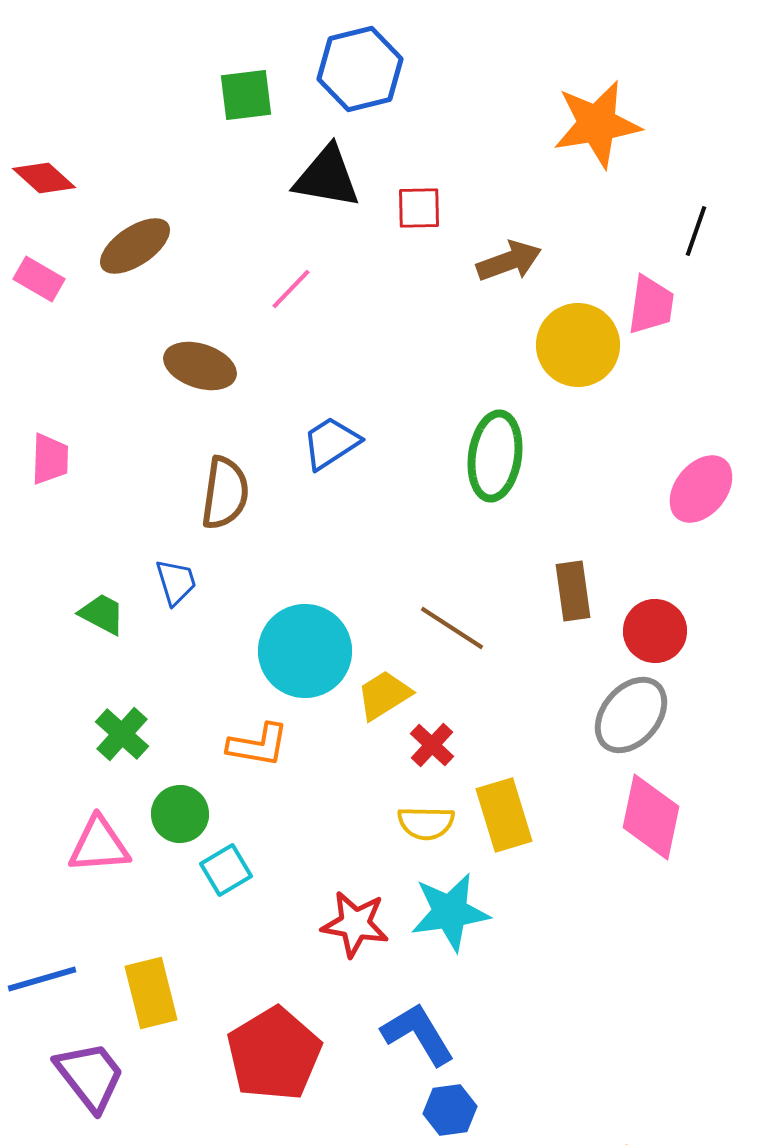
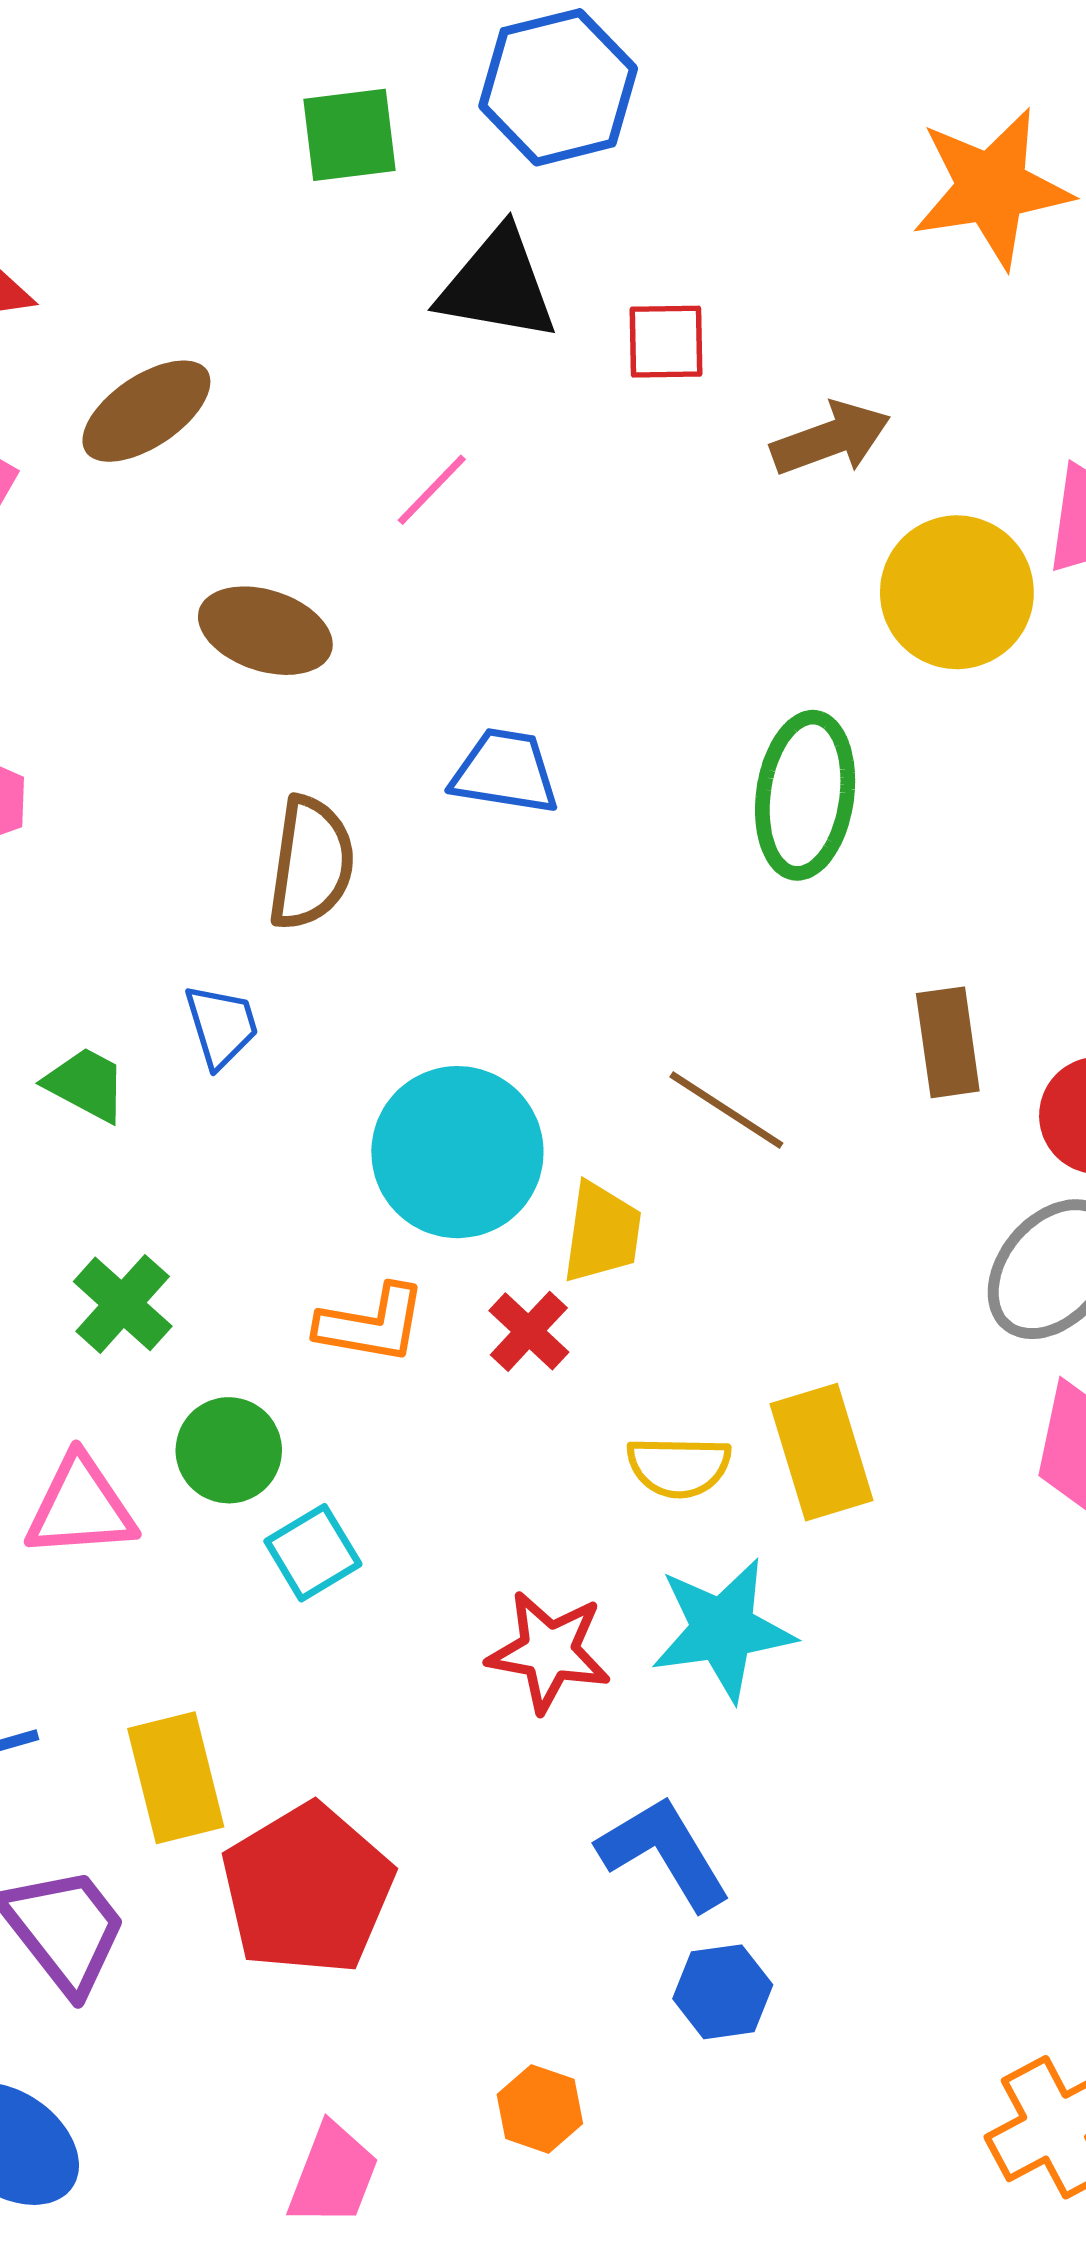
blue trapezoid: (331, 443) -> (505, 772), turned 42
yellow trapezoid: (384, 695) -> (602, 1233), turned 130
red cross: (432, 745) -> (529, 1331), moved
red pentagon: (274, 1054) -> (307, 1889), moved

